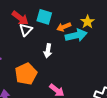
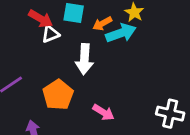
white triangle: (26, 30) -> (50, 34), turned 32
white arrow: (48, 51) -> (84, 59), size x1.5

